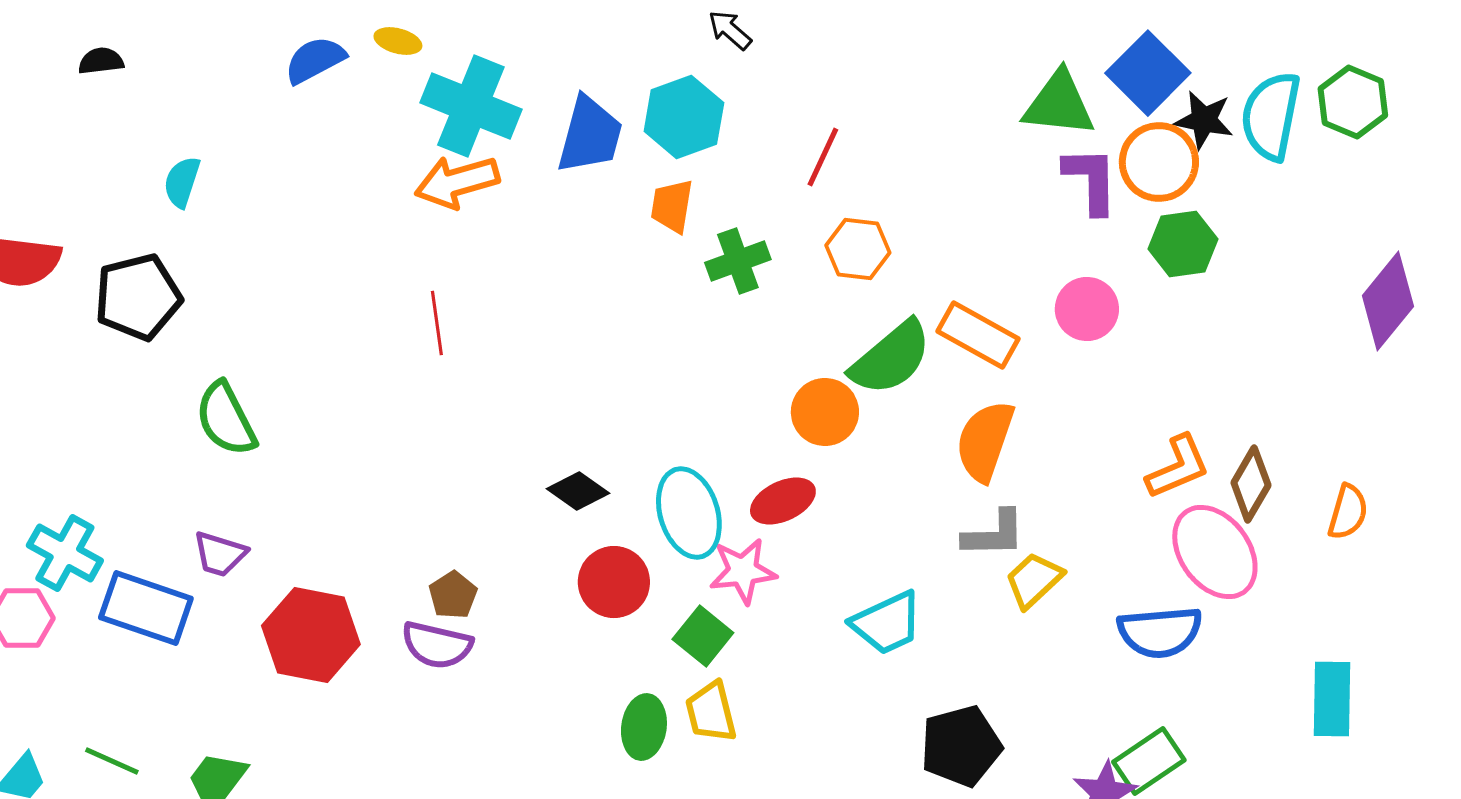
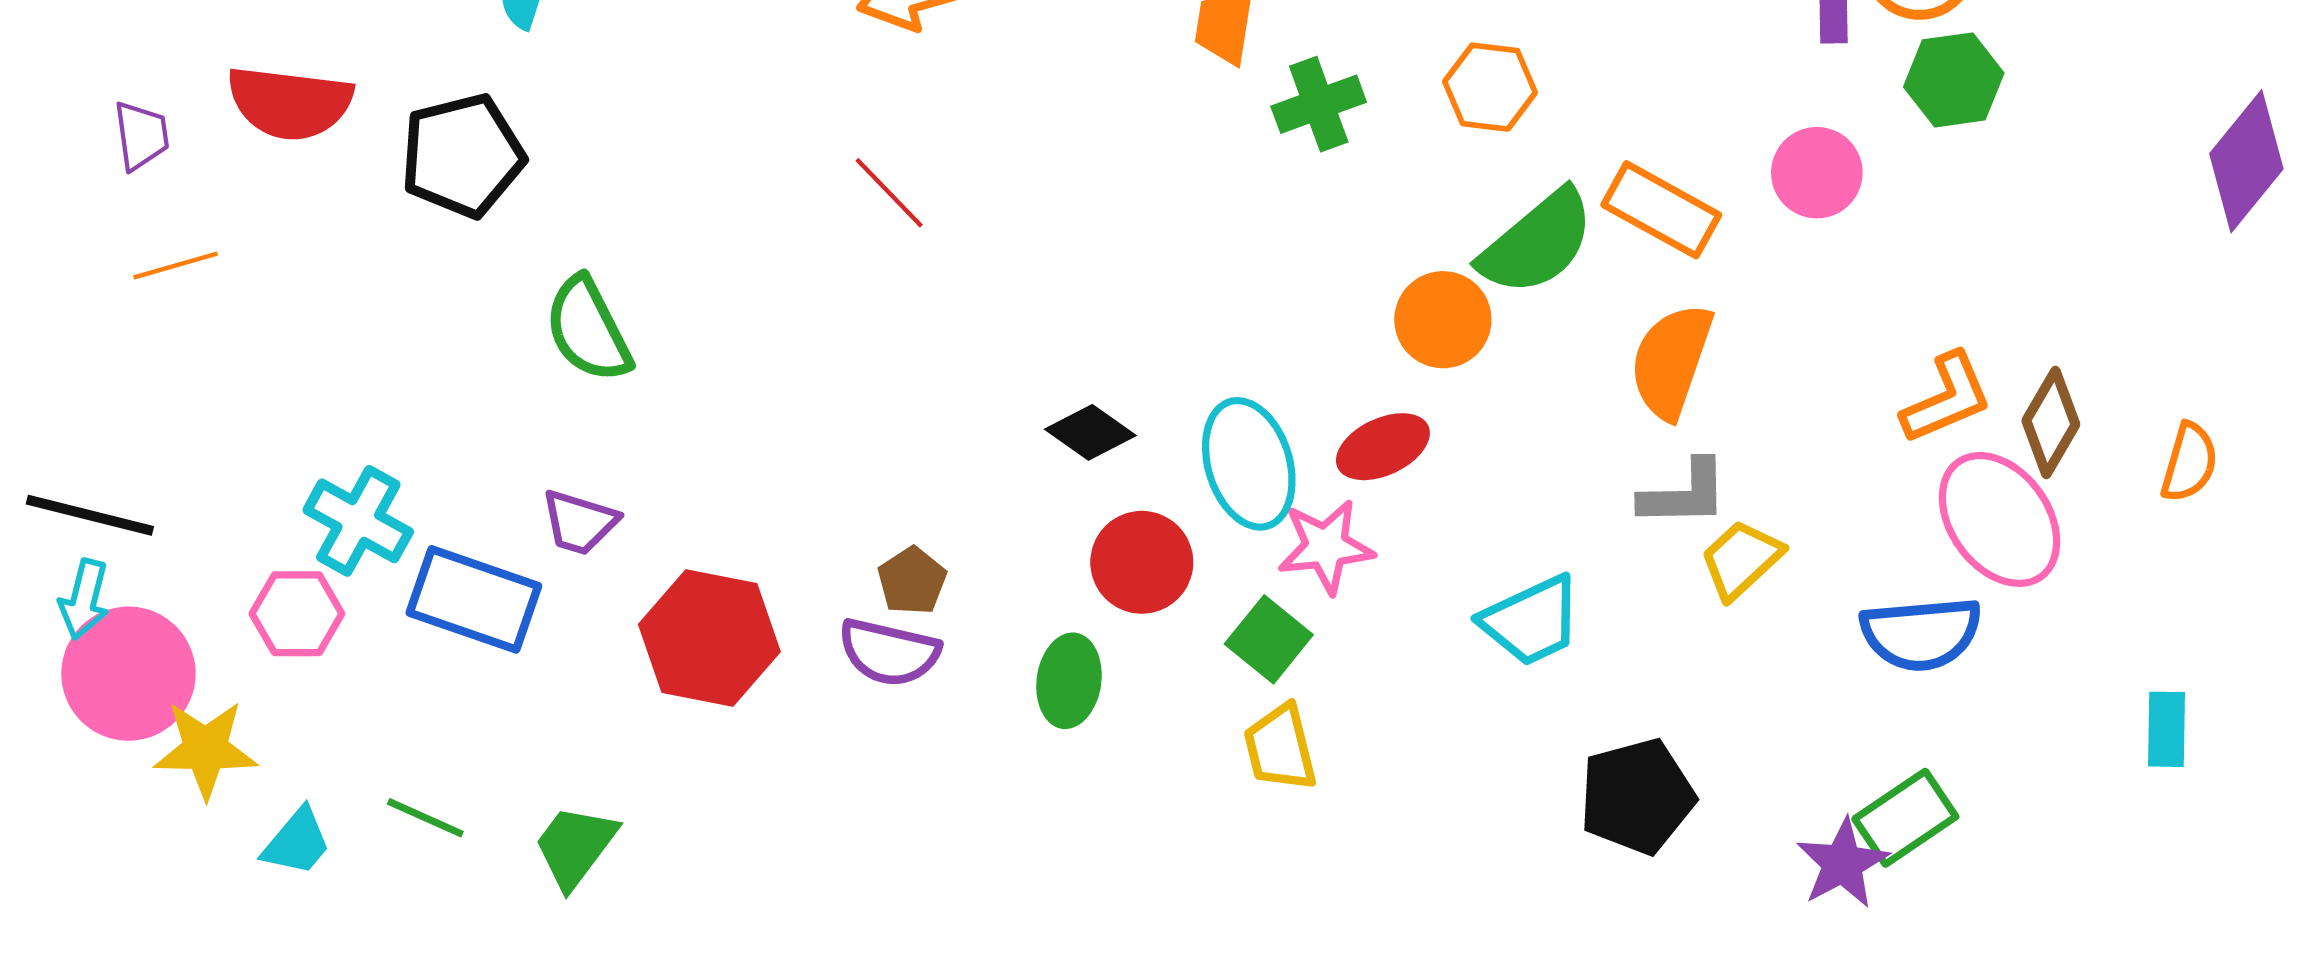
red line: (437, 323) -> (889, 193), turned -36
cyan rectangle: (1332, 699) -> (2166, 729), size x0.7
green ellipse: (644, 727) -> (1069, 681), moved

